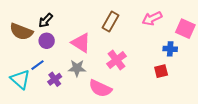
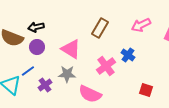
black arrow: (46, 20) -> (36, 27), turned 35
blue cross: (170, 49) -> (128, 55), moved, turned 32
red square: (161, 71) -> (146, 90), moved, turned 32

